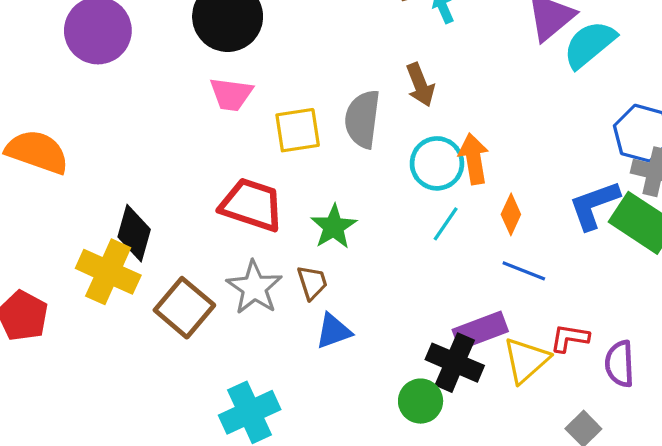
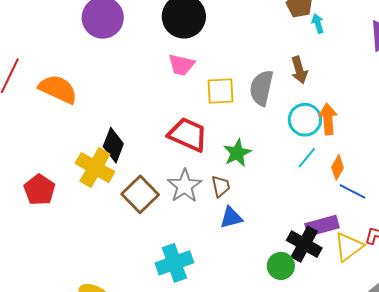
orange diamond: (511, 214) -> (338, 167), moved

